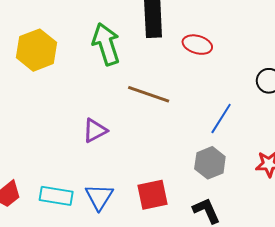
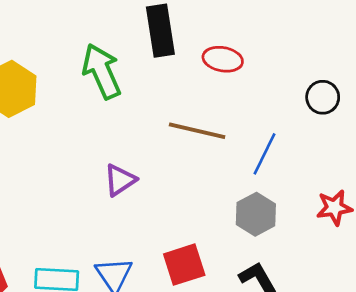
brown line: (149, 94) -> (197, 131), moved
purple triangle: (95, 130) -> (120, 180), moved

